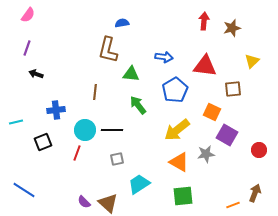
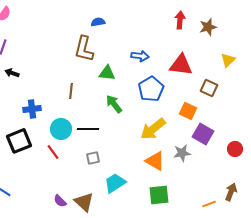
brown square: (233, 89) -> (209, 88), turned 30
black square: (43, 142) -> (19, 141), size x1.4
red line: (77, 153) -> (53, 152), turned -56

